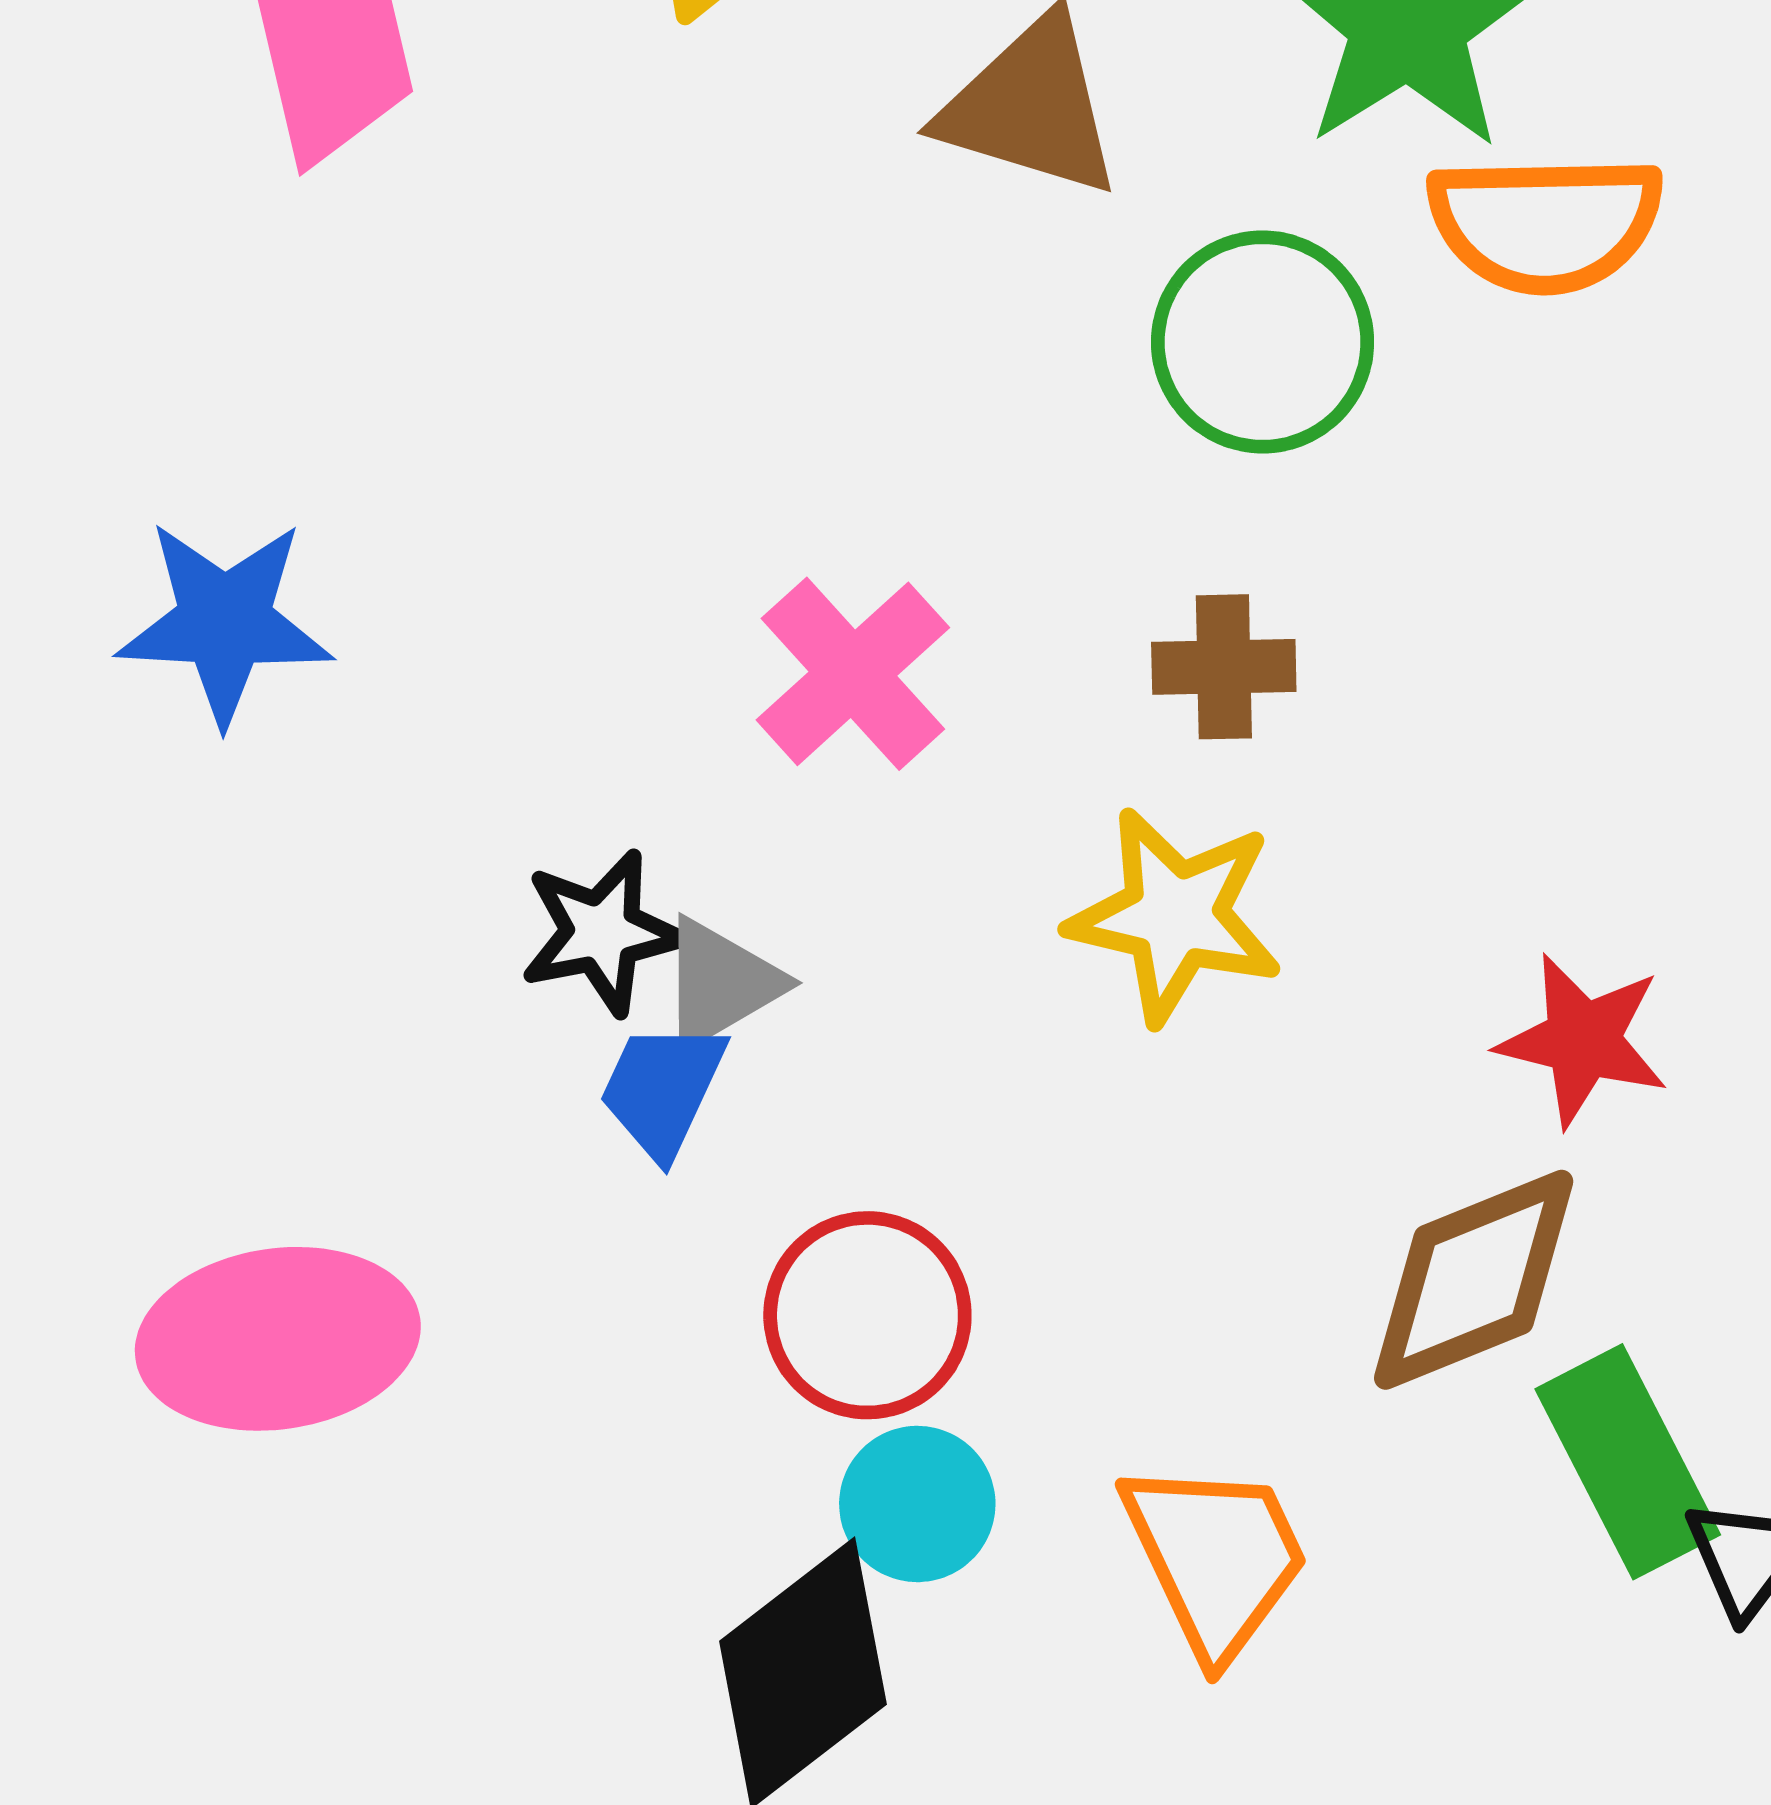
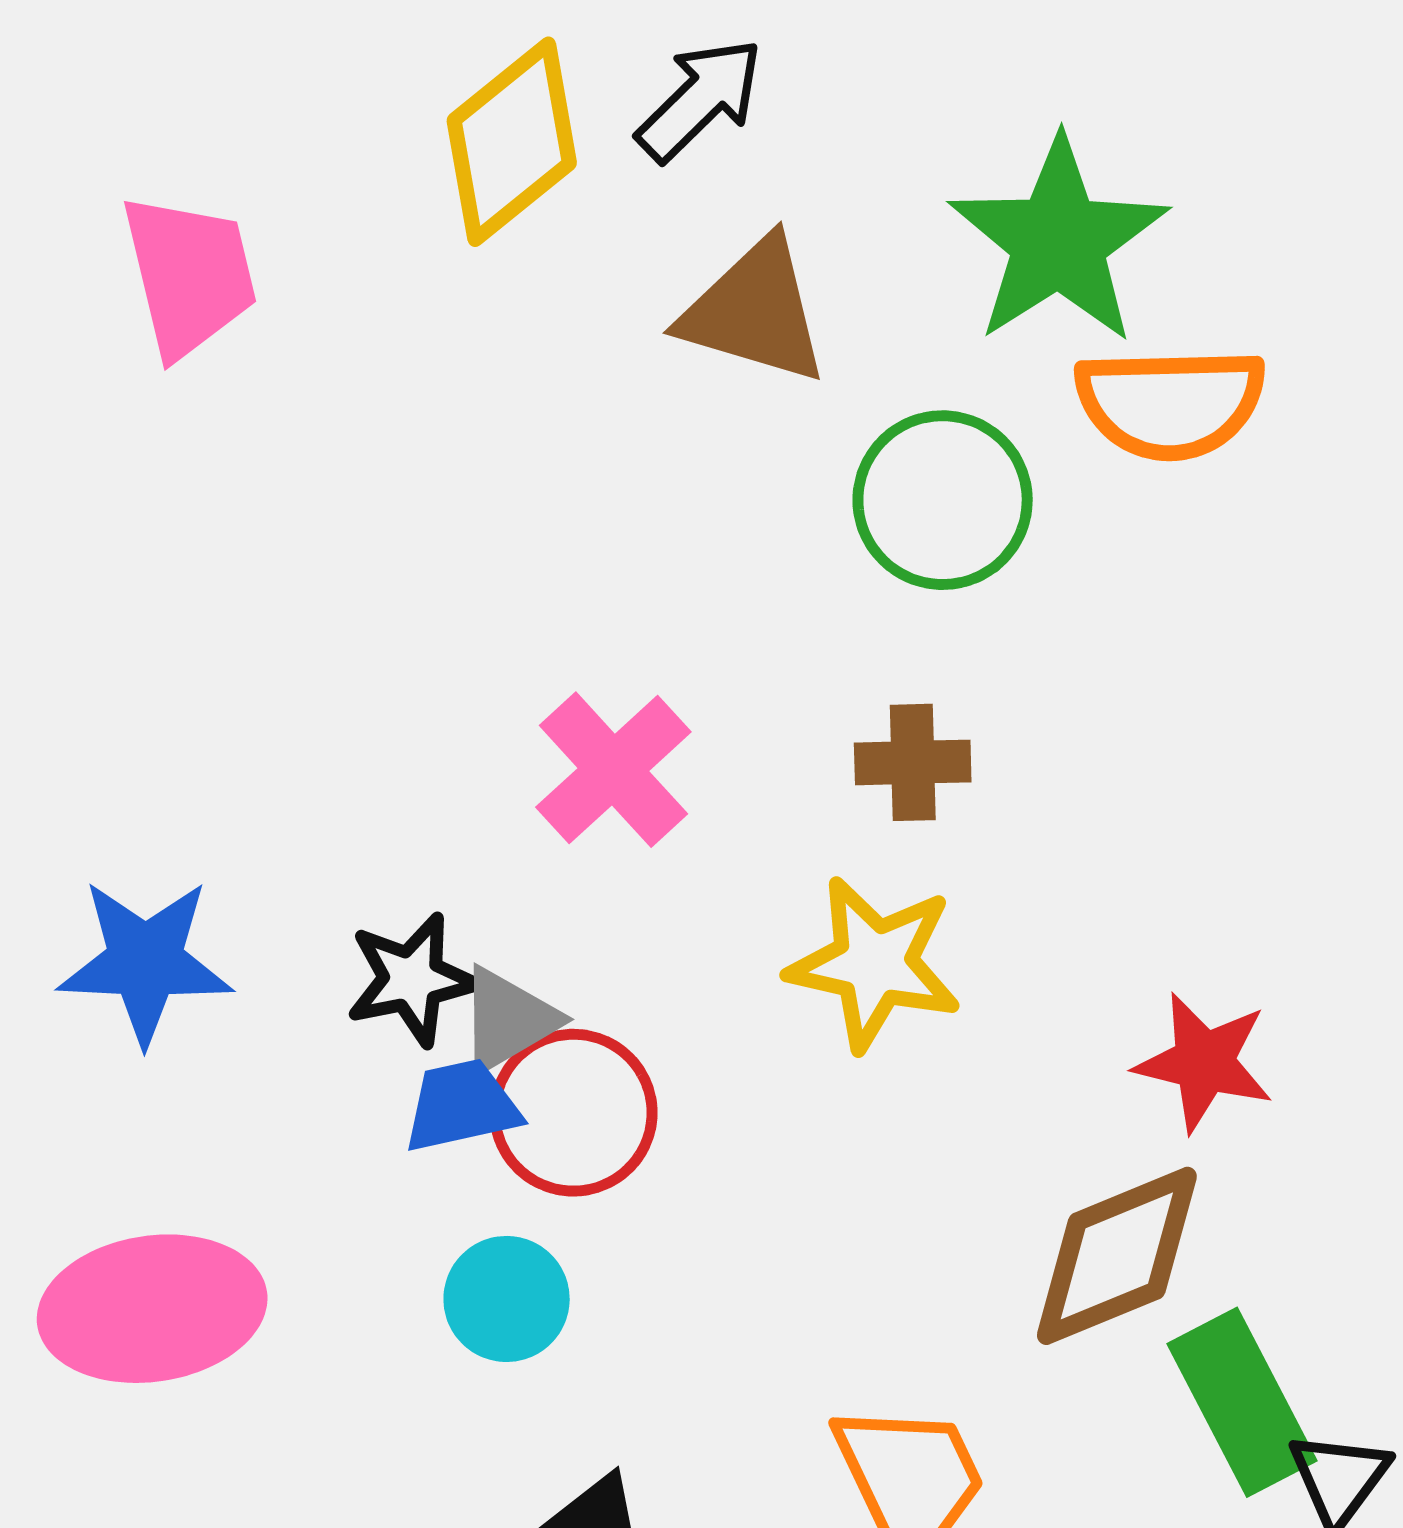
blue star: (225, 622) -> (145, 961), moved
blue trapezoid: (663, 1089) -> (462, 1106), turned 53
red circle: (867, 1315) -> (573, 1113), moved
cyan circle: (917, 1504) -> (507, 1299), moved

